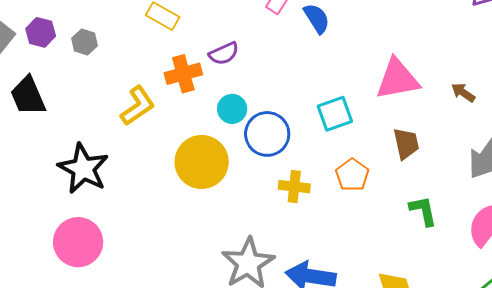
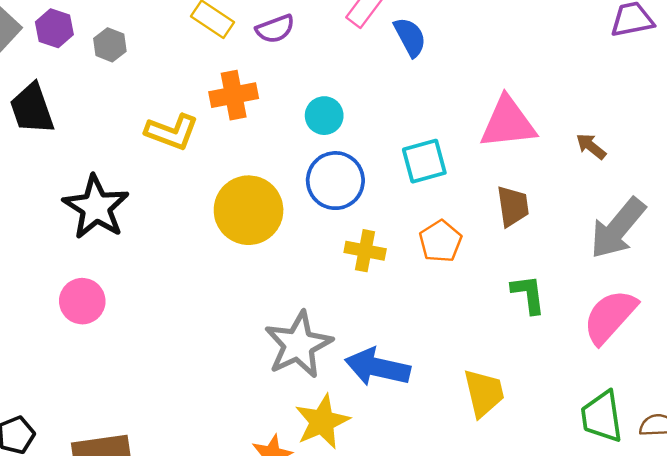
purple semicircle: (224, 54) -> (275, 29), moved
yellow L-shape: (138, 106) -> (172, 132), turned 51
cyan circle: (232, 109) -> (324, 116), moved
pink circle: (78, 242) -> (82, 301), size x0.7

